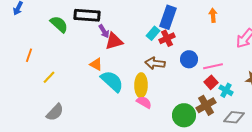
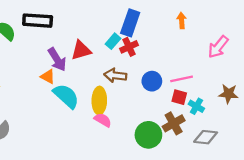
purple arrow: (104, 31) -> (57, 59), moved, size x1.5
red triangle: (114, 41) -> (81, 50), moved
blue circle: (189, 59) -> (152, 81), moved
red square: (211, 82) -> (179, 97), turned -32

